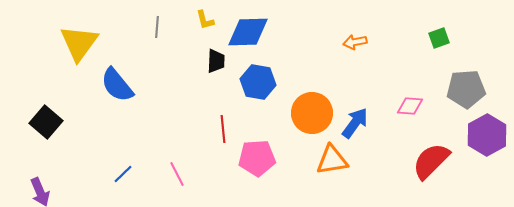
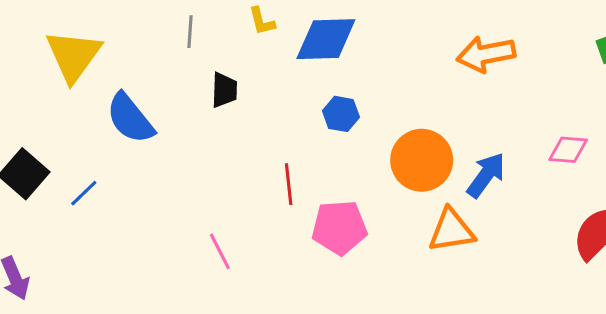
orange arrow: (355, 42) -> (486, 54), size x1.6
black trapezoid: (216, 61) -> (224, 90), moved
blue hexagon: (258, 82) -> (341, 114), size x0.7
blue line: (123, 174) -> (84, 193), moved

